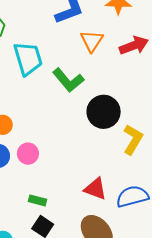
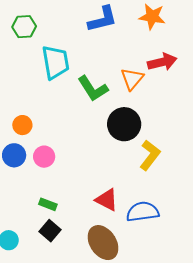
orange triangle: (92, 41) -> (132, 79), moved

